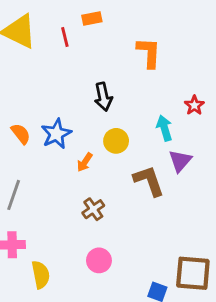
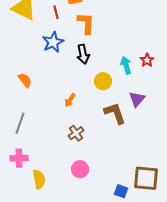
orange L-shape: (149, 53) -> (86, 23), moved
cyan arrow: (164, 128) -> (126, 65), moved
blue star: (56, 134) -> (53, 42), moved
yellow circle: (116, 141) -> (103, 81), moved

